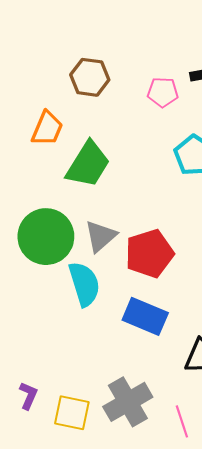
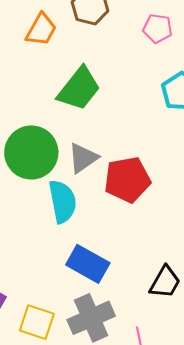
orange trapezoid: (47, 128) -> (41, 30), moved
blue rectangle: (145, 316) -> (88, 264), moved

